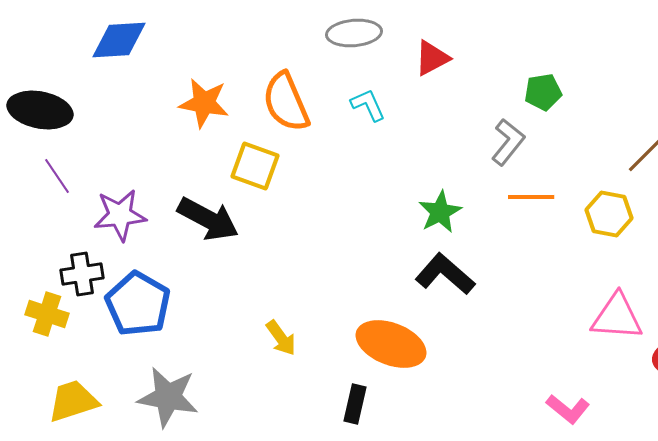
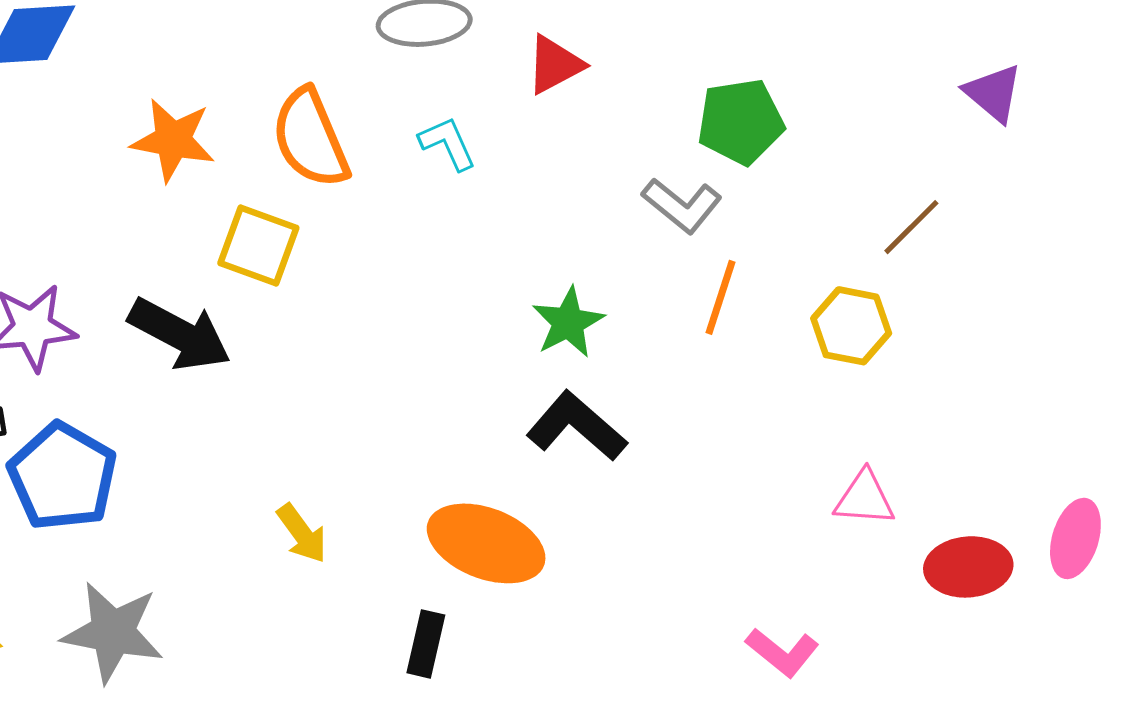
green pentagon: (543, 92) -> (741, 122), size x1.4
gray L-shape: (508, 142) -> (682, 205), turned 90
orange line: (531, 197) -> (720, 297), turned -72
pink triangle: (617, 317) -> (864, 498), size x0.7

